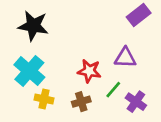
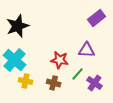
black star: (33, 26) -> (18, 26), turned -30
brown cross: (81, 102) -> (54, 83), turned 32

